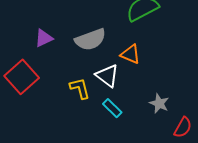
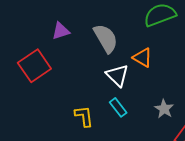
gray semicircle: (90, 40) -> (106, 38), turned -108
yellow L-shape: (80, 88) -> (84, 116), moved

